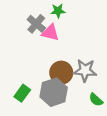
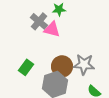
green rectangle: (22, 93) -> (26, 67), moved

